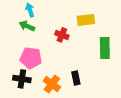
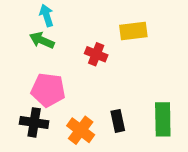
green rectangle: (105, 48) -> (163, 119), moved

